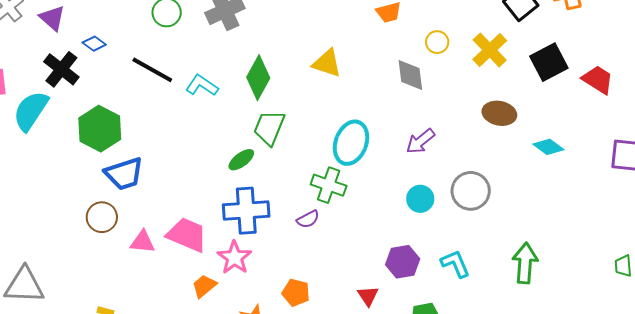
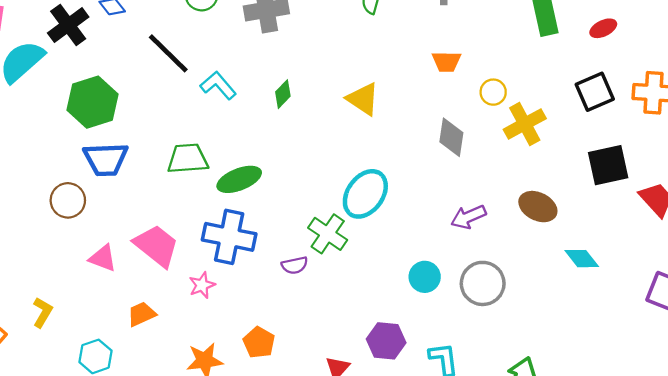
yellow circle: (437, 42) -> (493, 92), moved
yellow cross: (490, 50) -> (525, 124), moved
green diamond: (258, 78) -> (283, 94), size x0.6
green trapezoid: (269, 128) -> (188, 159), moved, turned 48
purple arrow: (420, 141) -> (468, 217), moved
green ellipse: (241, 160) -> (239, 179), size x1.4
pink triangle: (143, 242) -> (103, 258), moved
pink star: (235, 258) -> (202, 285), size x0.7
orange trapezoid: (204, 286) -> (142, 314), moved

